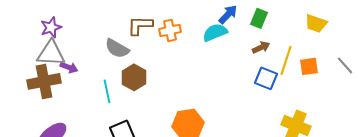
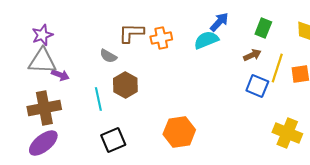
green rectangle: (259, 18) -> (263, 28), moved
gray semicircle: (117, 48) -> (108, 56), size x0.7
brown cross: (44, 81) -> (44, 108), moved

